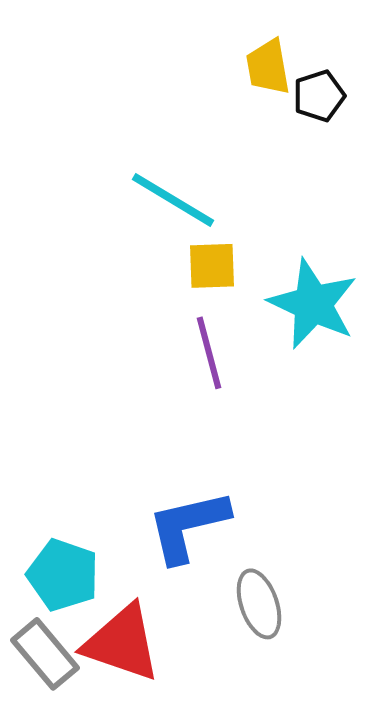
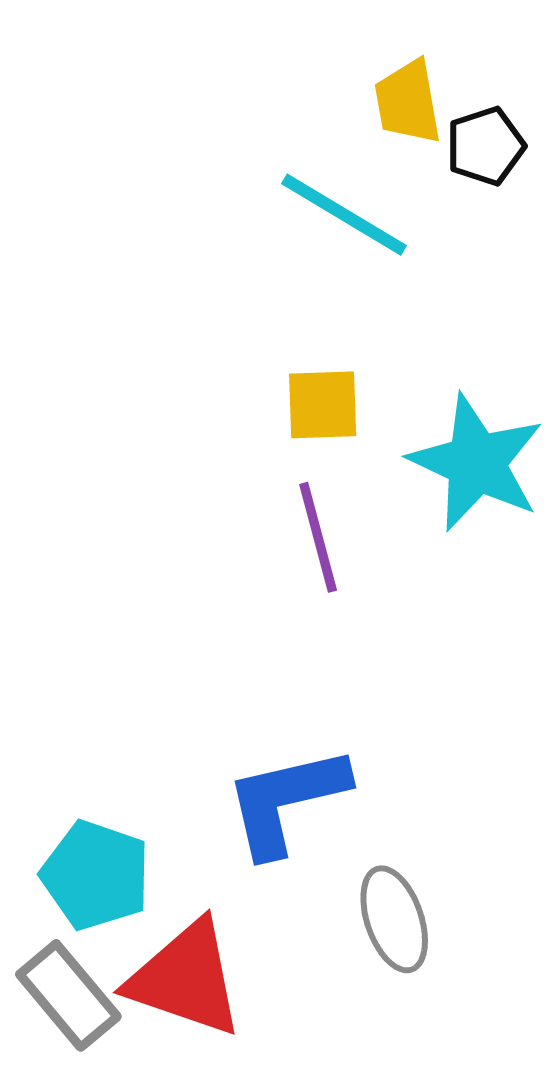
cyan line: (173, 200) -> (344, 215), moved

